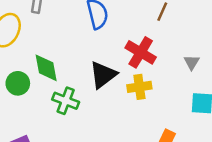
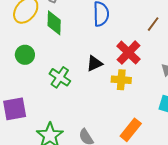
green diamond: (46, 68) -> (54, 23), moved
black triangle: (103, 75) -> (94, 63), size x0.7

